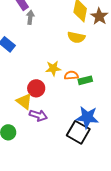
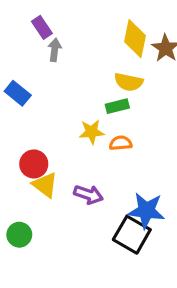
green rectangle: (85, 80) -> (117, 106), moved
red circle: (36, 88) -> (34, 164), moved
purple arrow: (38, 115) -> (88, 195), moved

